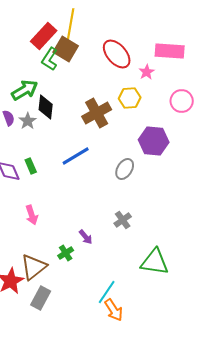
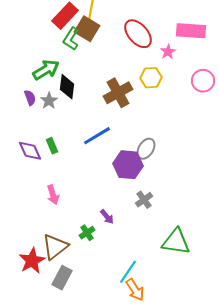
purple hexagon: (154, 141) -> (128, 165), moved

